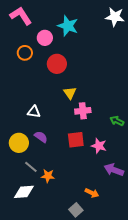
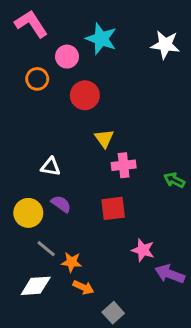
white star: (115, 17) -> (165, 45), moved
pink star: (99, 146) -> (143, 250), moved
purple arrow: (114, 170) -> (170, 274), moved
orange arrow: (92, 193) -> (83, 287), moved

